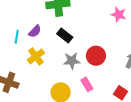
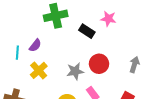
pink star: (119, 15) -> (108, 19), moved
black rectangle: (65, 35) -> (87, 31), moved

